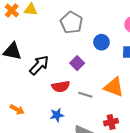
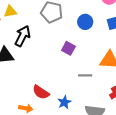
black arrow: (39, 65) -> (23, 36), moved
red semicircle: (61, 86) -> (41, 92), moved, turned 60

